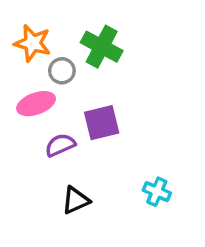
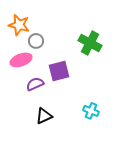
green cross: (102, 47) -> (90, 43), moved

